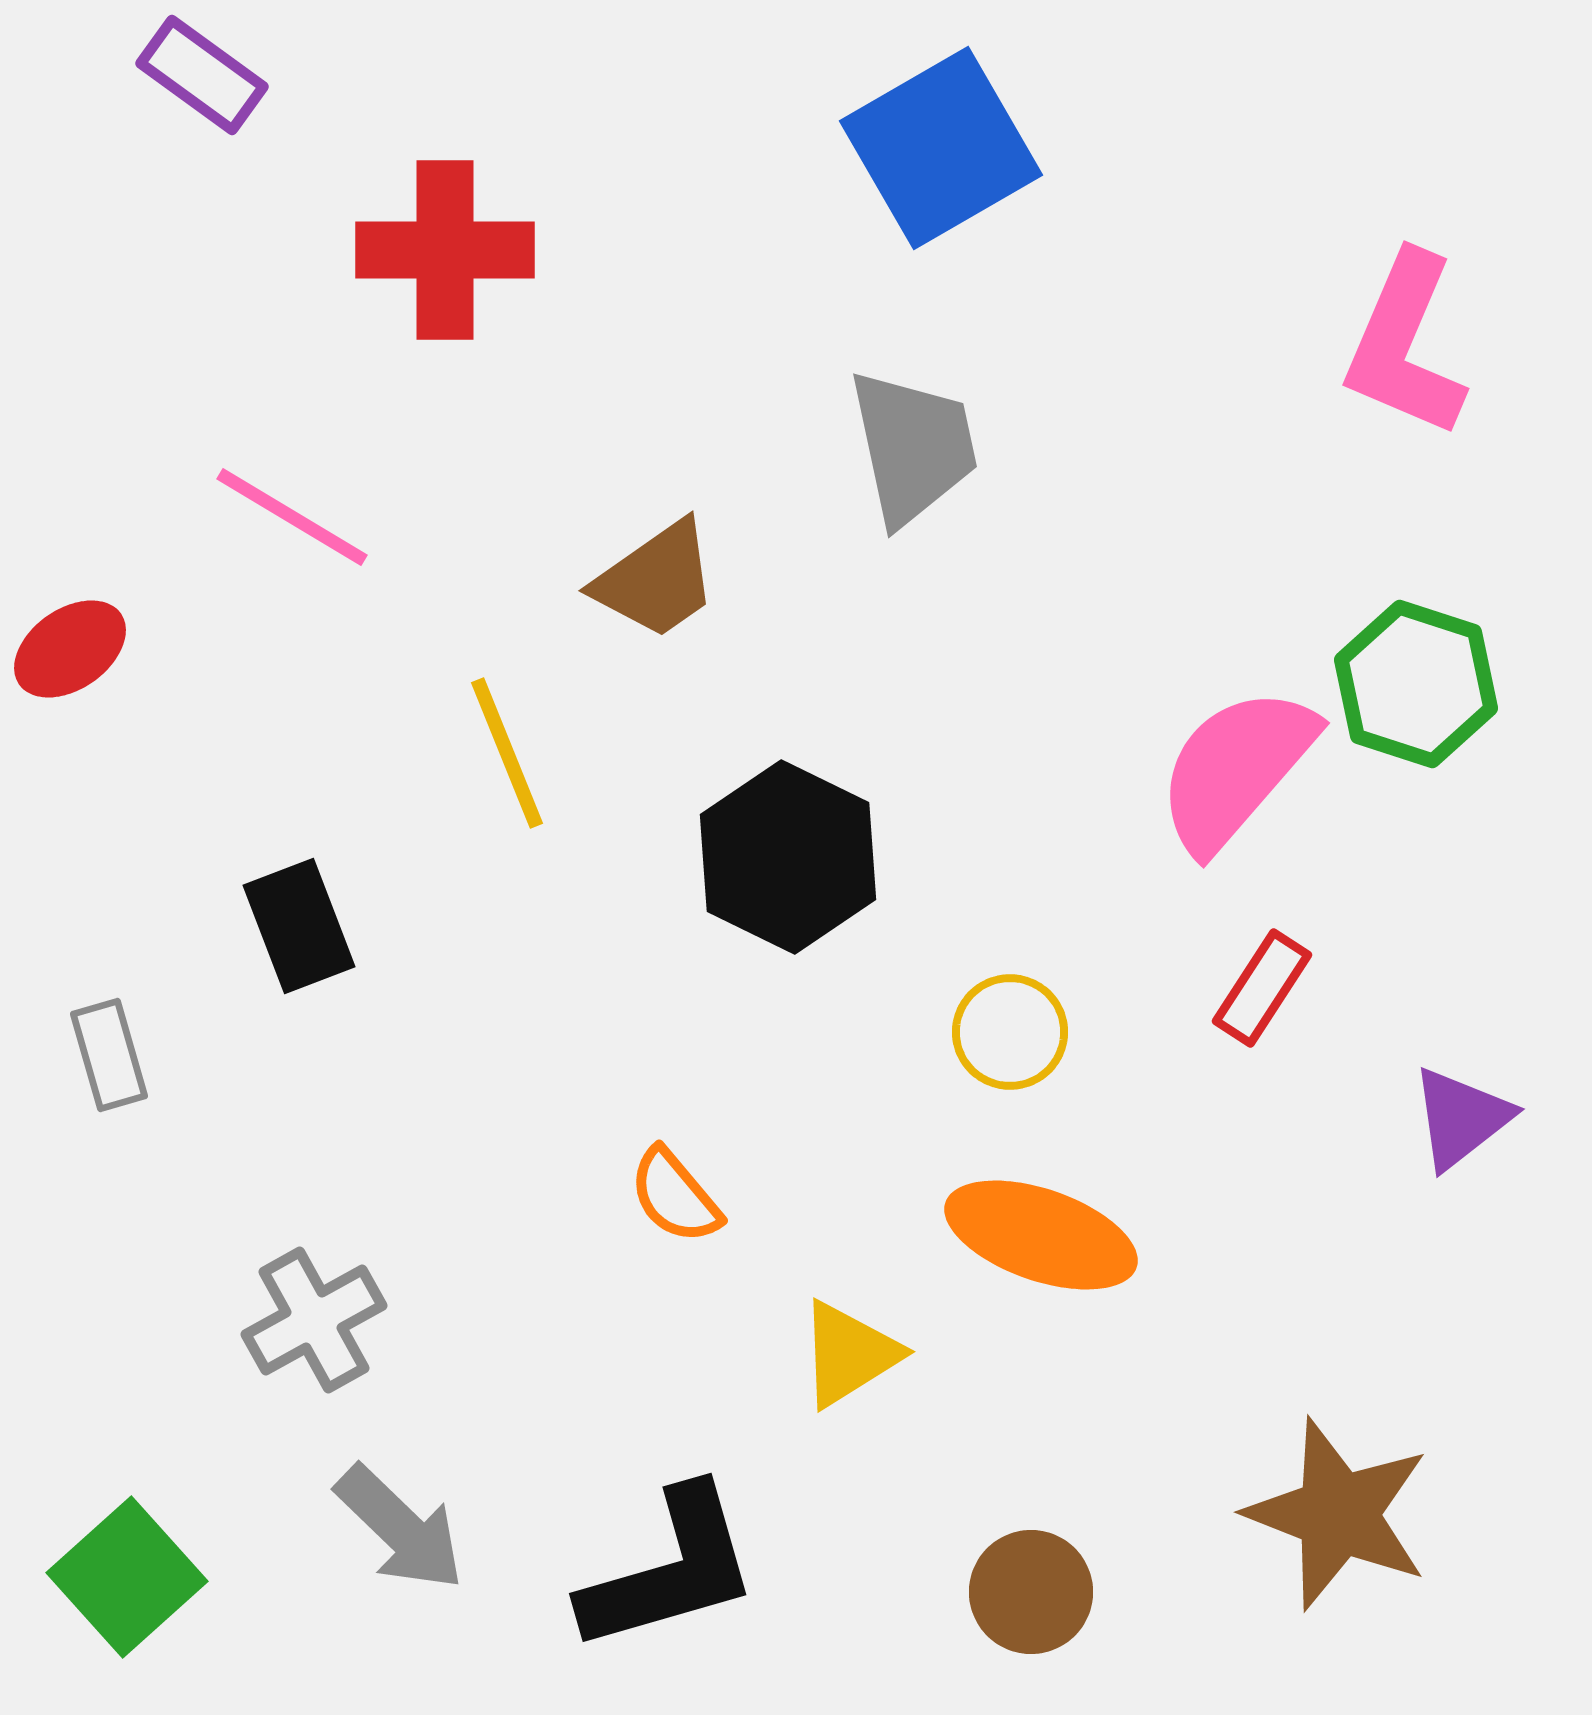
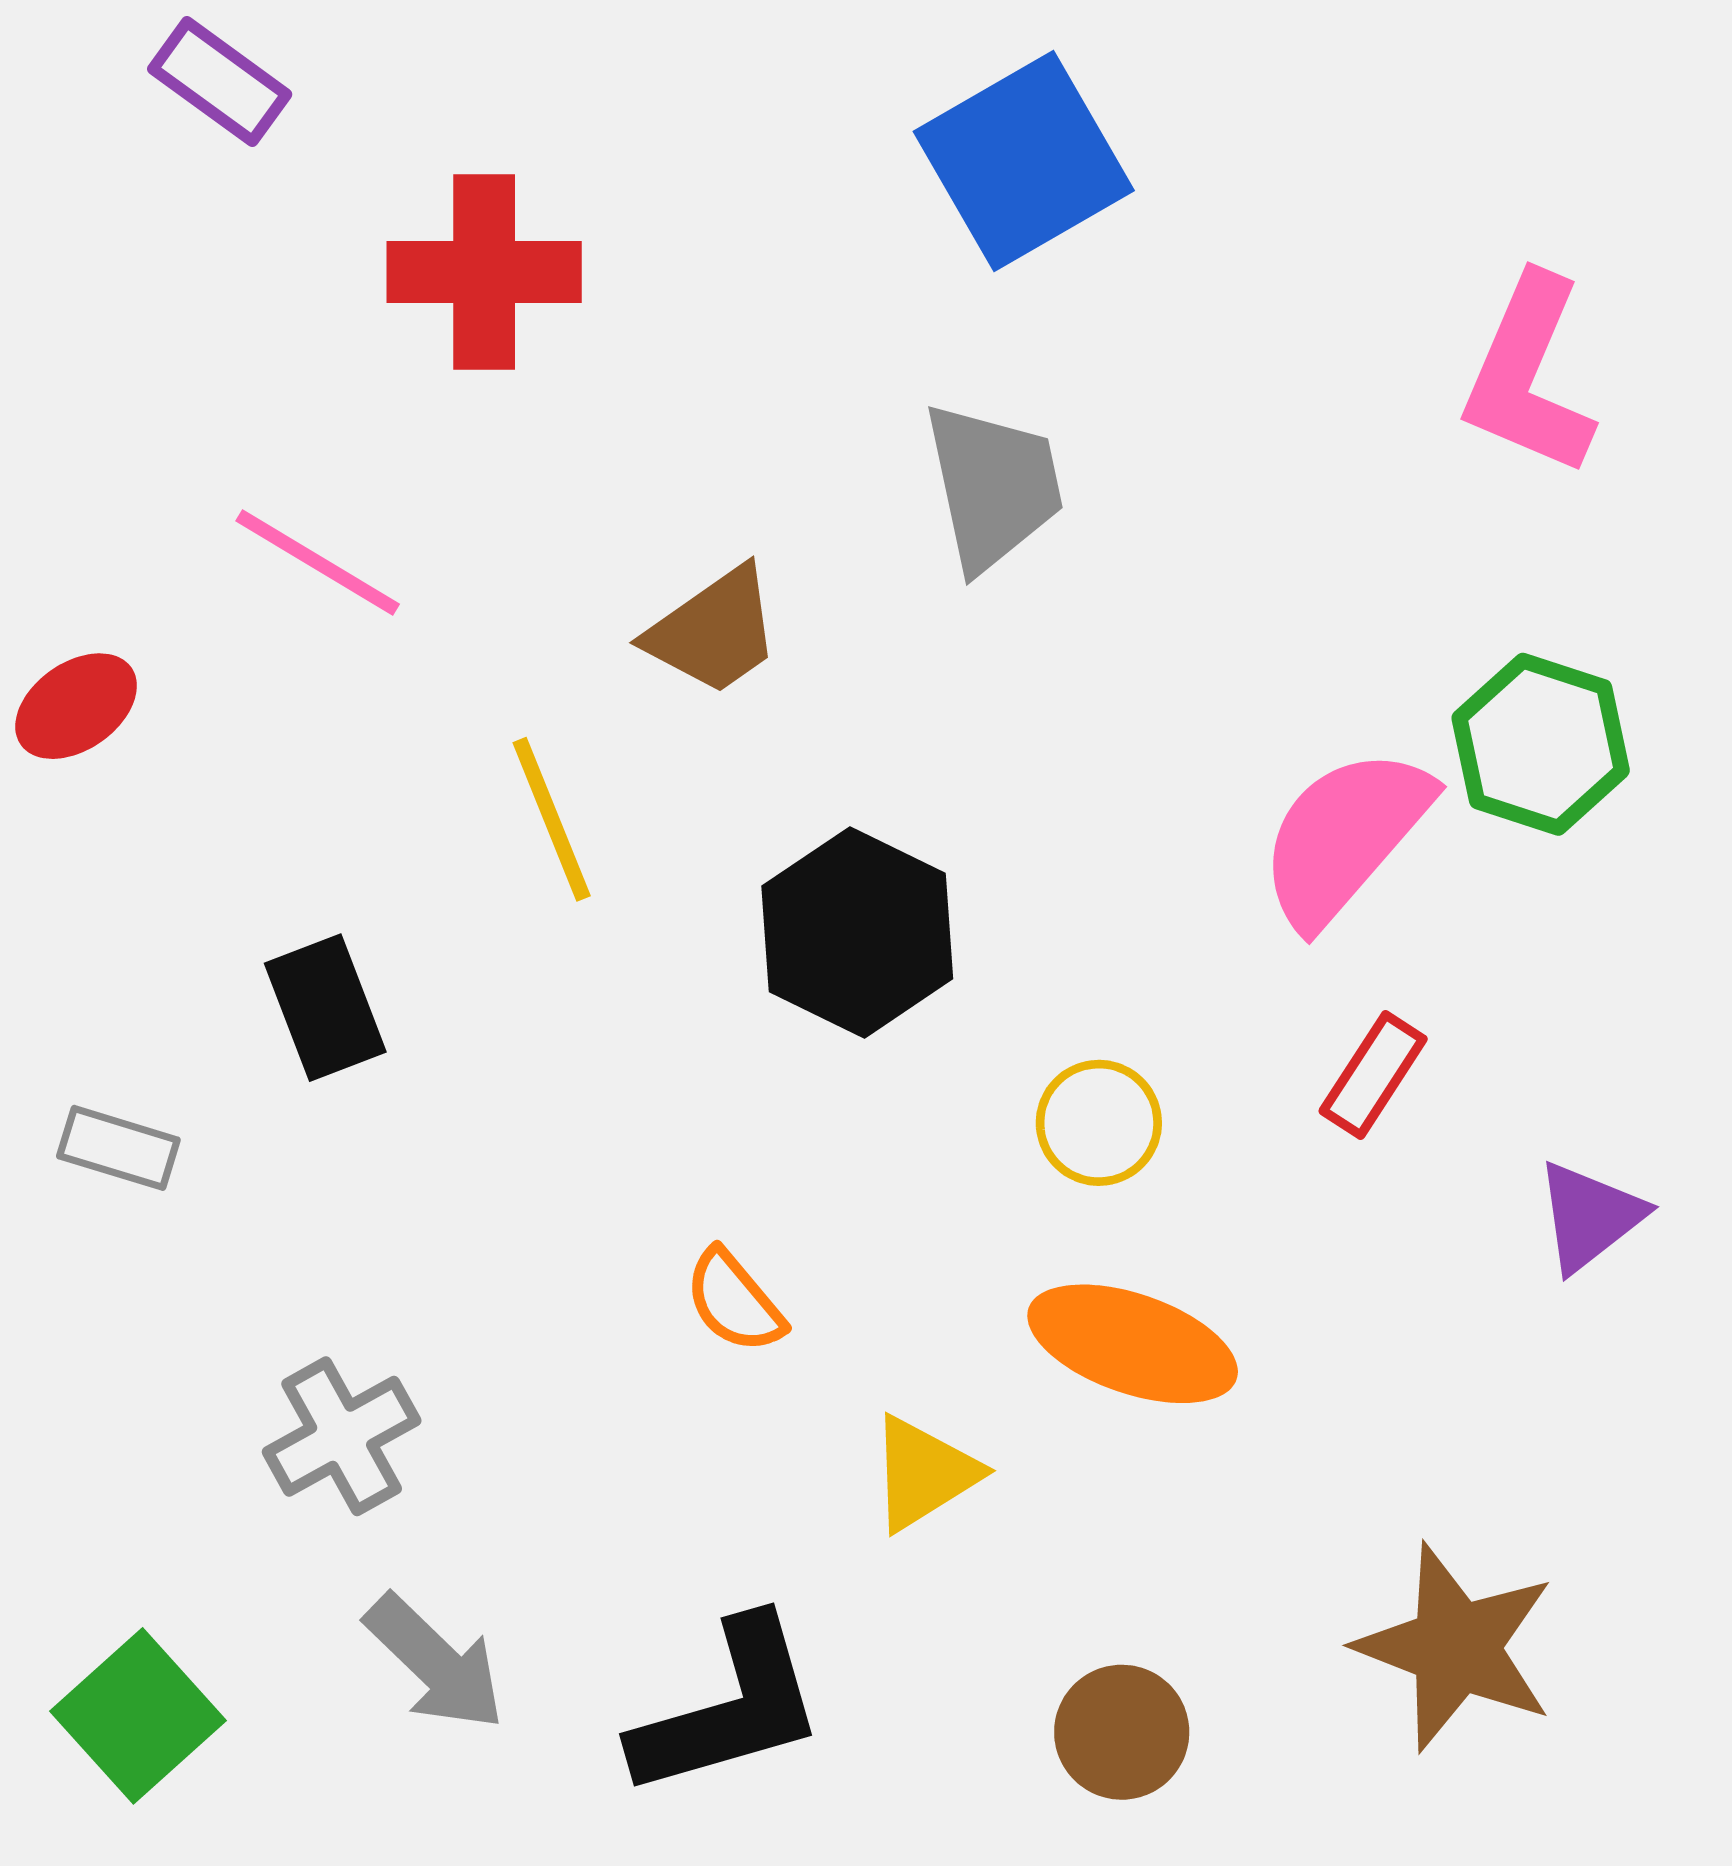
gray rectangle: (109, 1055) -> (118, 1148), turned -57

